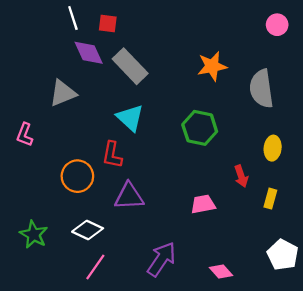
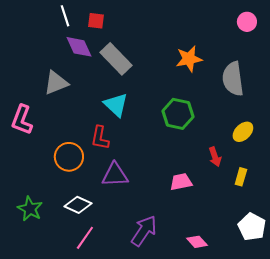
pink L-shape: (25, 135) -> (22, 120), size x1.4
yellow ellipse: (273, 148) -> (243, 132), turned 40

